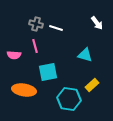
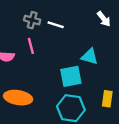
cyan square: (48, 72) -> (71, 76), moved
yellow rectangle: (92, 85) -> (107, 99), moved, turned -40

